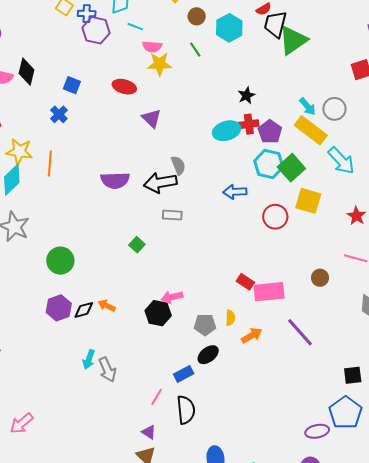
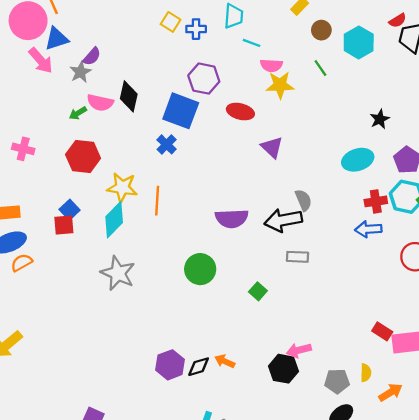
purple hexagon: (96, 30) -> (204, 79), moved
blue square: (72, 85) -> (181, 111), size x1.8
red cross: (249, 124) -> (376, 201), moved
green circle: (60, 261) -> (200, 269), moved

